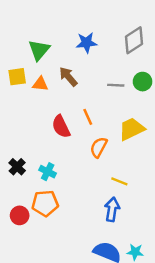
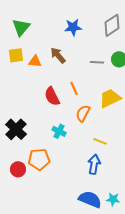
green triangle: (39, 50) -> (21, 27), moved
black cross: (17, 167) -> (16, 129), size x1.5
cyan cross: (48, 172) -> (59, 131), moved

